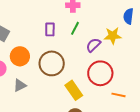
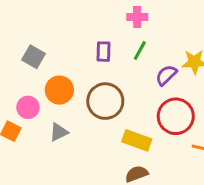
yellow rectangle: (74, 90) -> (137, 140), turned -36

